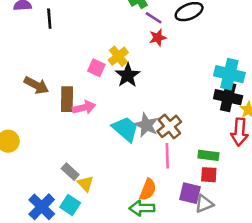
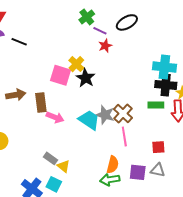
black line: (49, 19) -> (19, 42), turned -56
pink square: (96, 68) -> (61, 75), size x1.5
brown arrow: (36, 85) -> (16, 95), turned -30
pink arrow: (84, 108) -> (55, 117), moved, turned 42
green rectangle: (208, 155) -> (156, 105), moved
purple square: (190, 193) -> (138, 172), moved
gray triangle: (204, 204) -> (158, 170), turned 42

